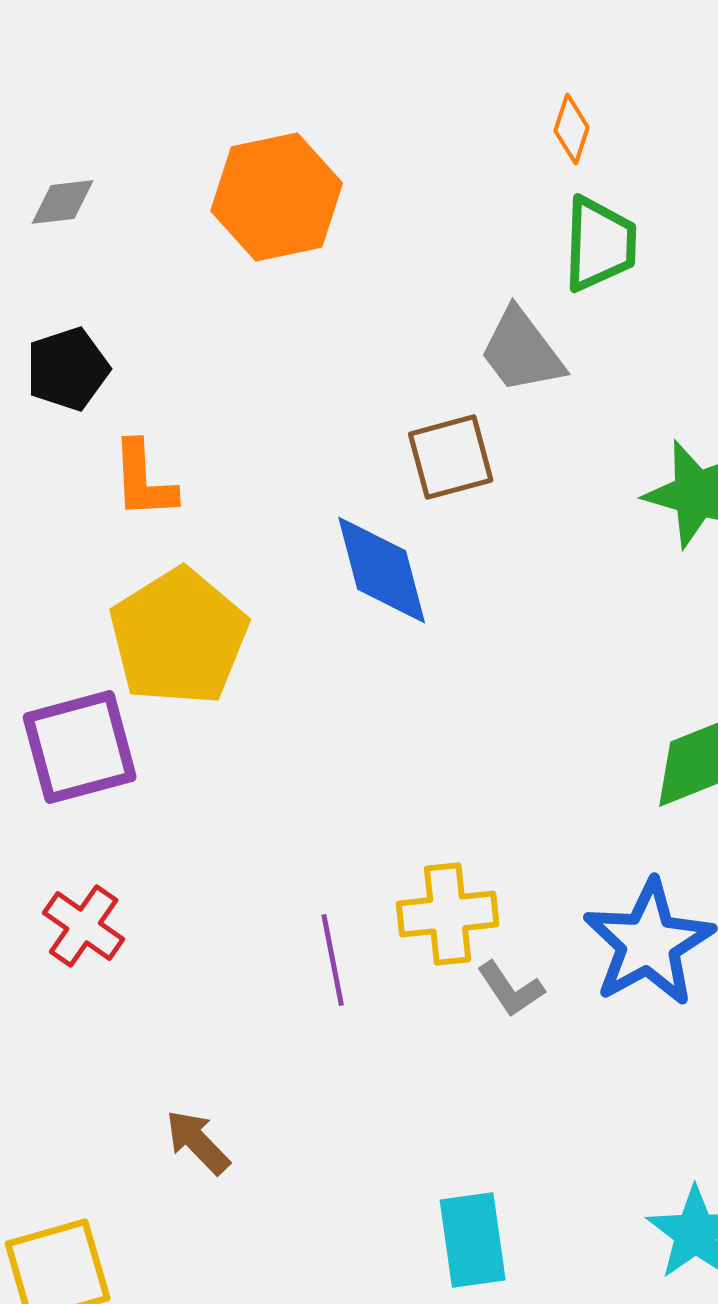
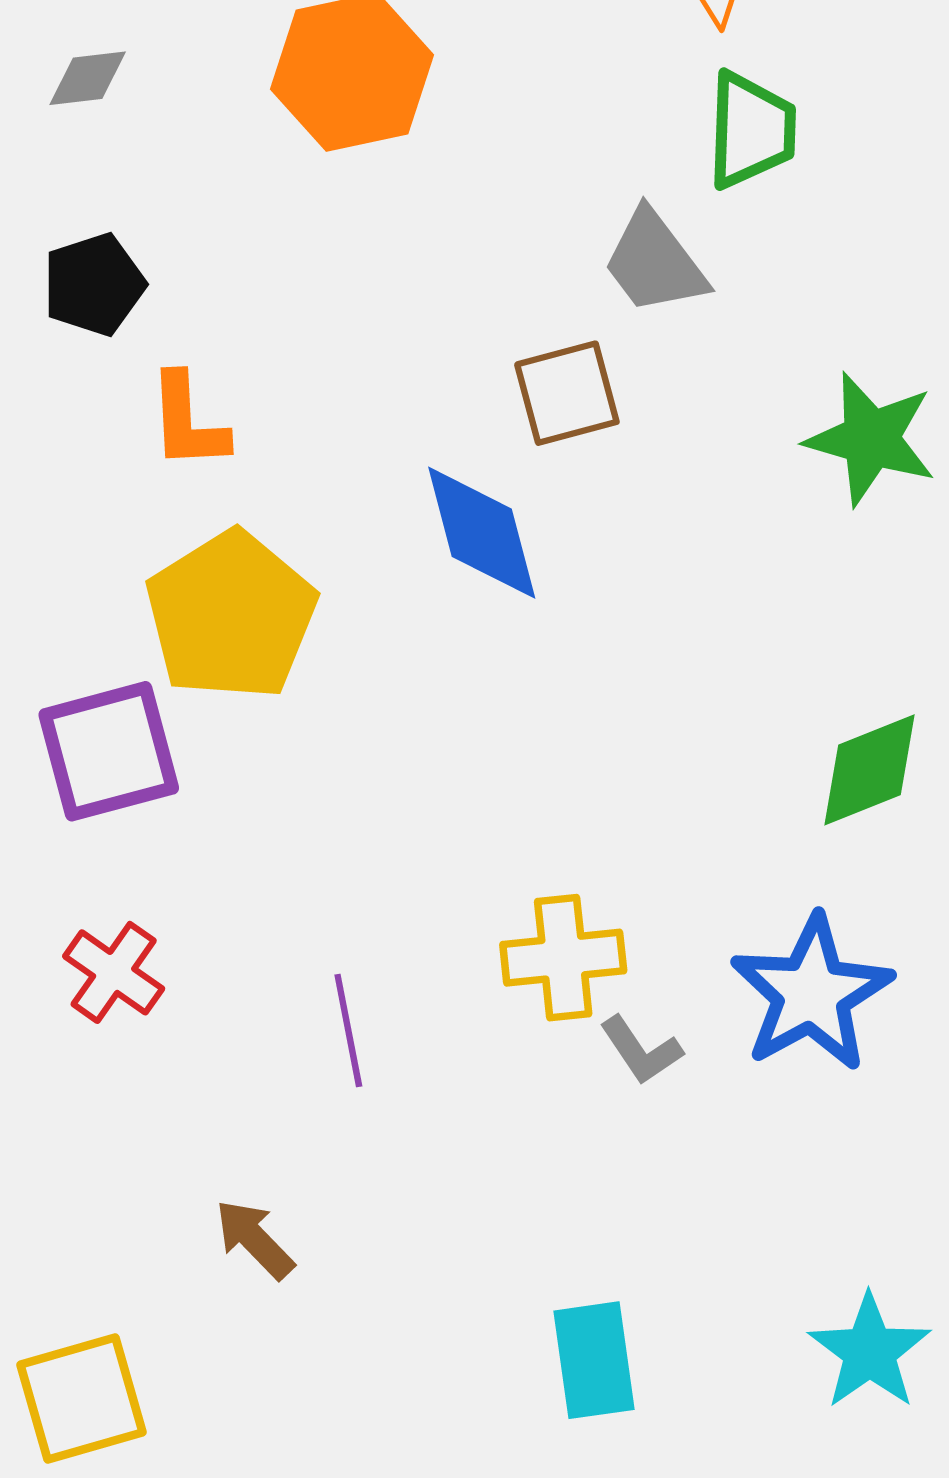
purple line: (333, 960) -> (348, 1030), moved

